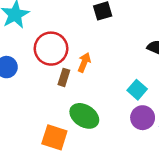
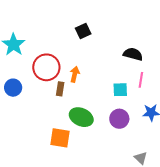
cyan square: (137, 90) -> (120, 90), turned -35
purple circle: (143, 118) -> (119, 119), moved

